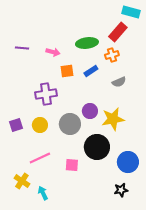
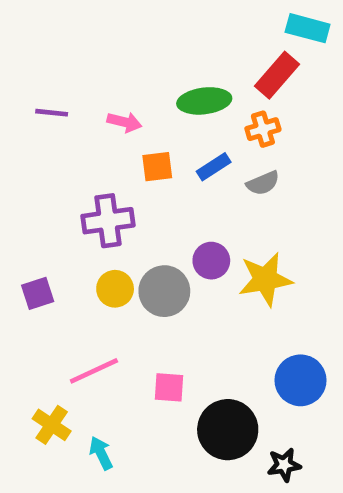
gray semicircle: (119, 82) -> (263, 183), moved
yellow circle: (40, 125) -> (115, 289), moved
black circle: (97, 147) -> (228, 430), moved
black star: (121, 190) -> (284, 465), moved

